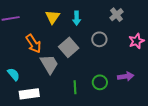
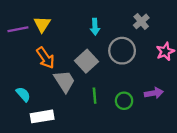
yellow triangle: (53, 17) -> (42, 24), moved
gray circle: (99, 39) -> (122, 51), size x1.5
green line: (75, 87) -> (95, 96), moved

